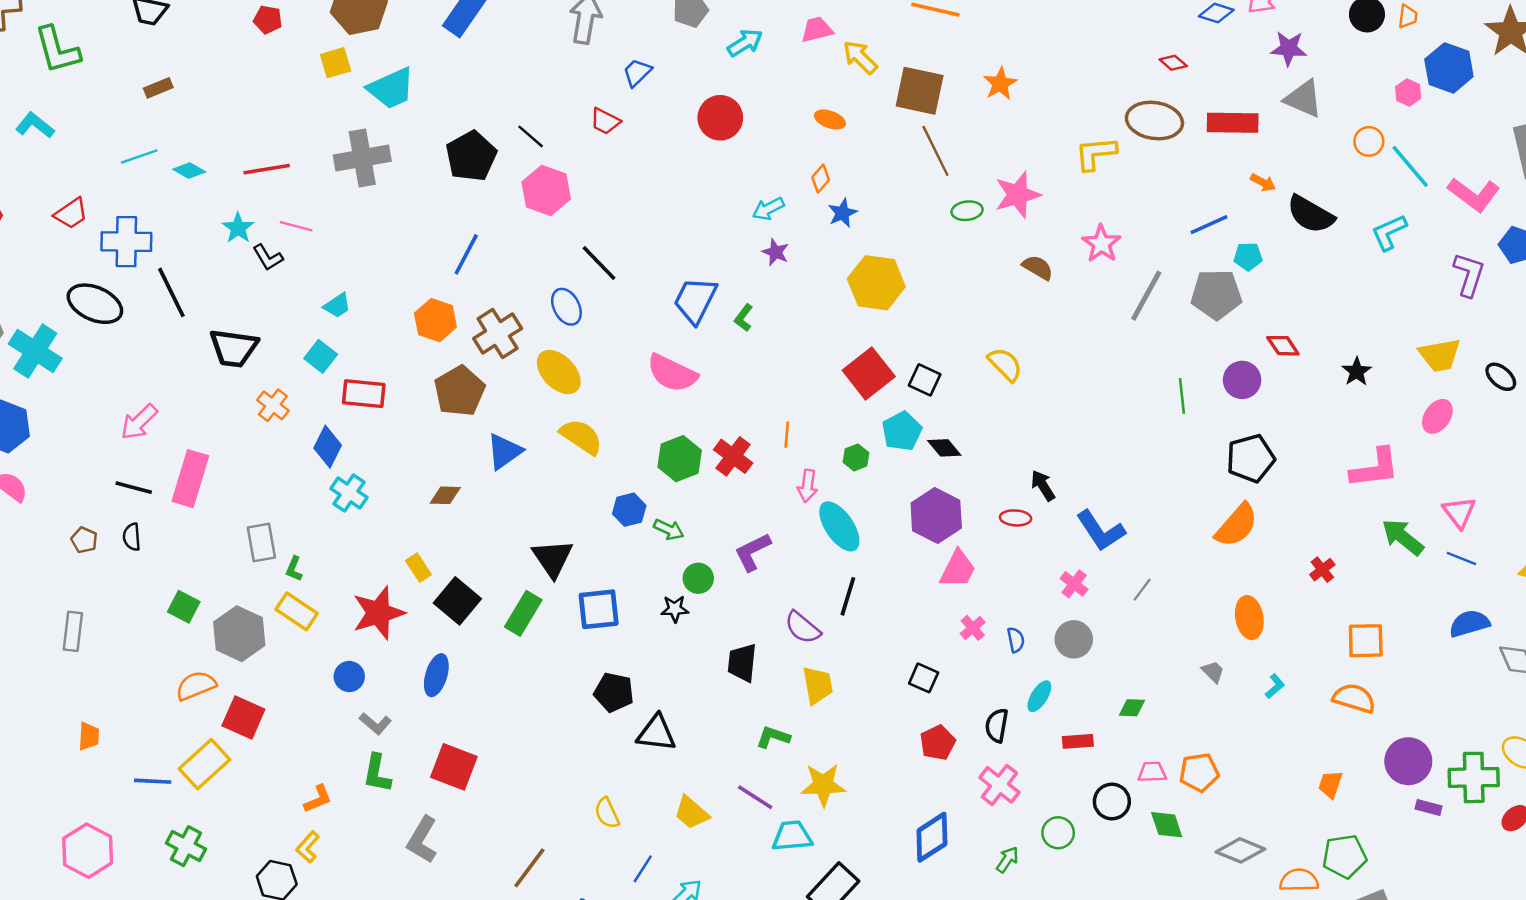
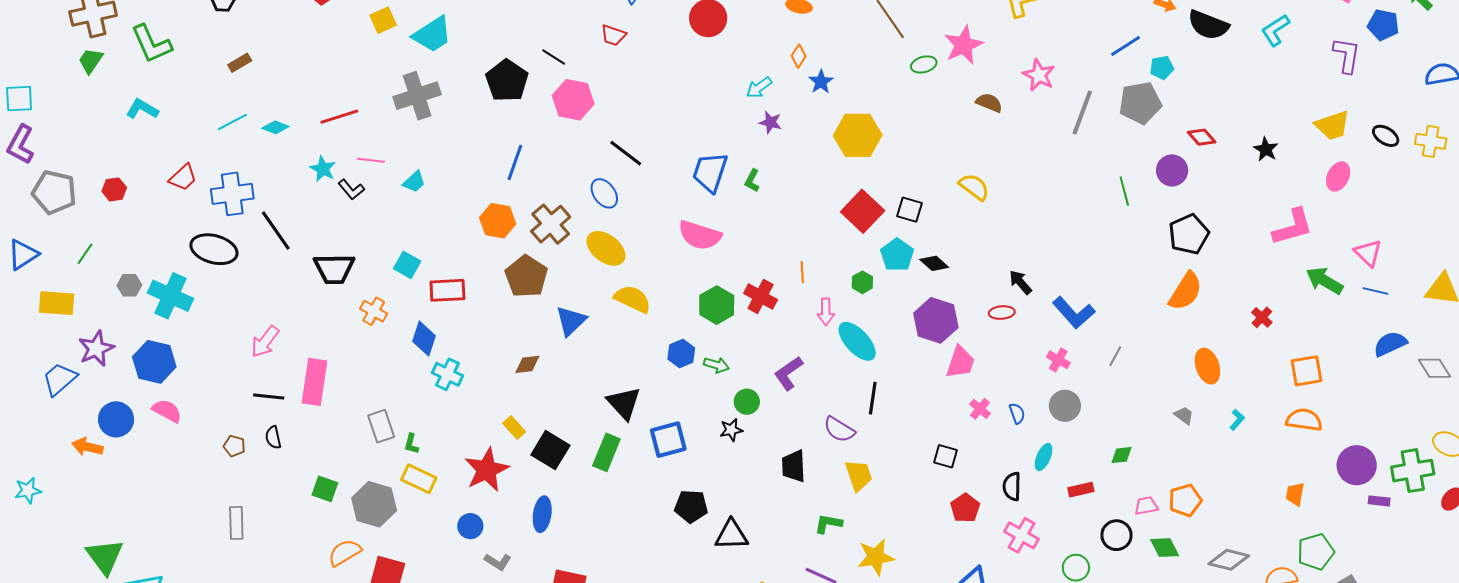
cyan trapezoid: (337, 306) -> (414, 182), moved

